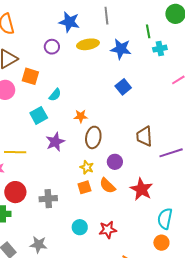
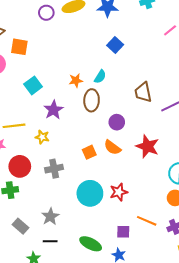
purple circle: (52, 47) -> (46, 13), moved
cyan semicircle: (55, 95) -> (100, 77), moved
yellow star: (87, 167) -> (42, 137), moved
cyan circle: (80, 227) -> (90, 193), size x1.6
gray star: (38, 244) -> (50, 216), turned -30

